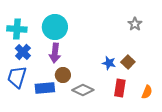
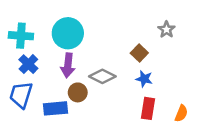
brown square: (128, 62) -> (139, 53), moved
blue star: (109, 63) -> (144, 79), moved
gray diamond: (83, 90) -> (102, 76), moved

